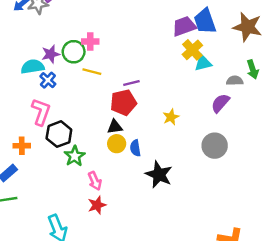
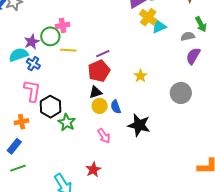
purple semicircle: (220, 103) -> (193, 56), moved
pink arrow: (95, 181) -> (104, 136), moved
red star: (97, 205) -> (93, 170), moved

